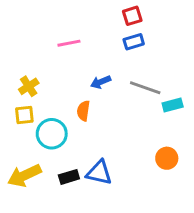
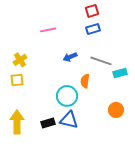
orange semicircle: (83, 111) -> (85, 81), moved
cyan circle: (52, 134) -> (67, 96), moved
yellow arrow: (24, 175) -> (17, 122), turned 115

